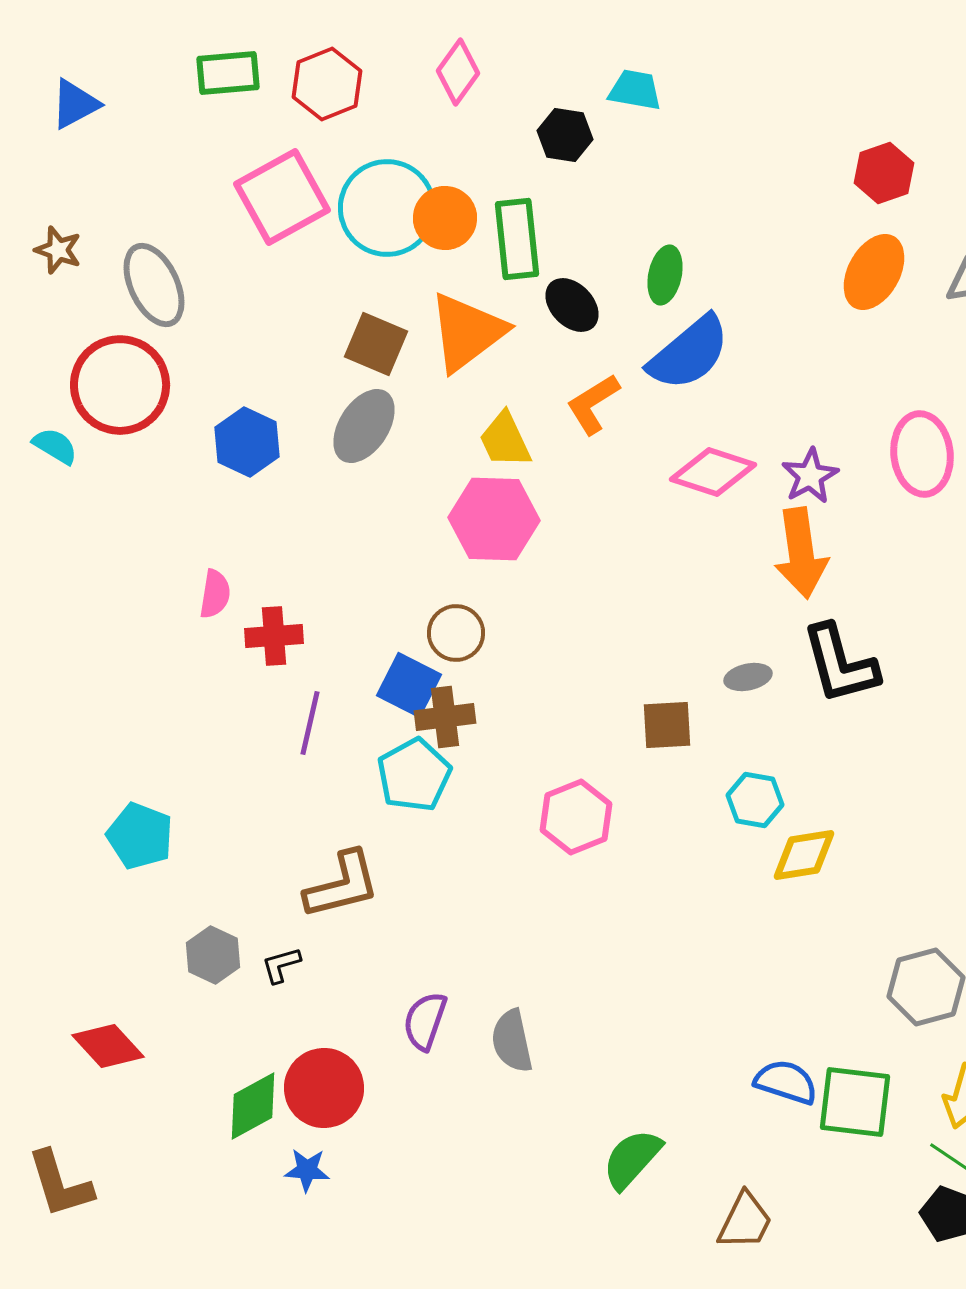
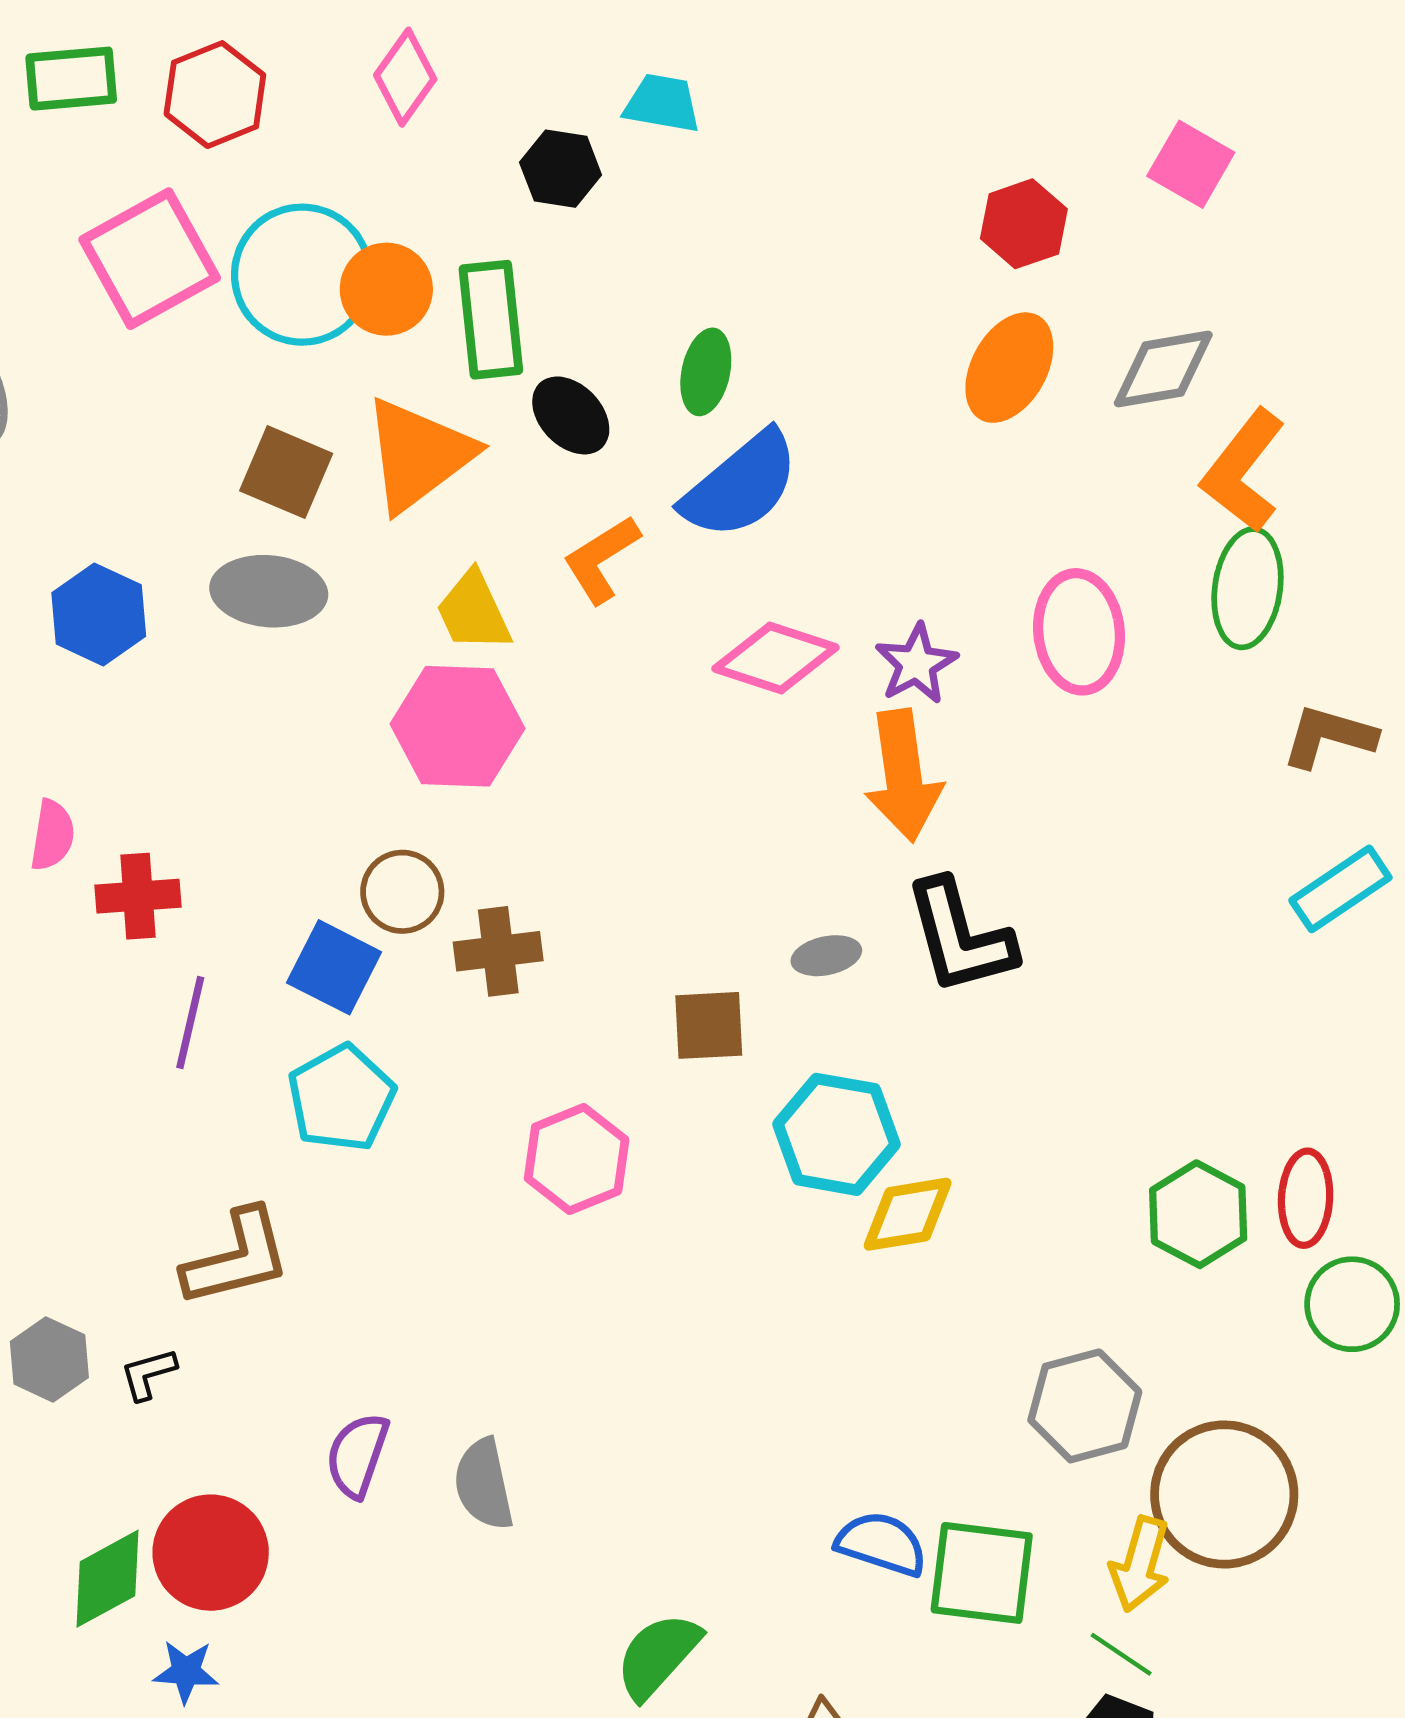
gray ellipse: (364, 426) -> (269, 591), turned 62
brown cross: (445, 717) -> (498, 951), moved
cyan hexagon: (755, 800) -> (837, 1134), size x1.5

